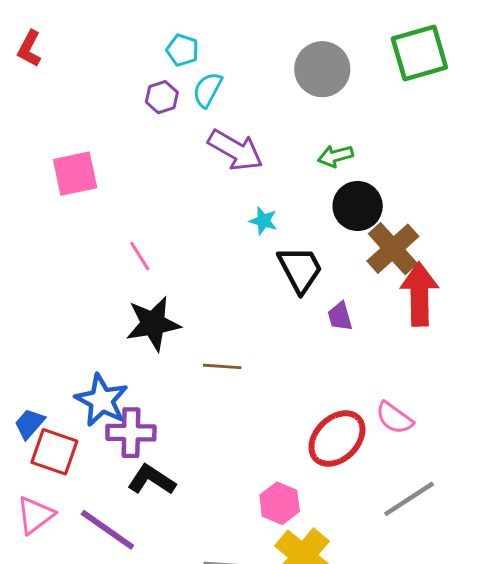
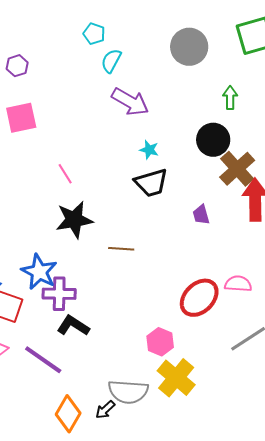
purple hexagon: (162, 97) -> (17, 66), moved
green arrow: (336, 156) -> (230, 98), moved, turned 105
black trapezoid: (300, 269) -> (151, 183), moved, turned 102
pink semicircle: (394, 418) -> (238, 284), turned 148

